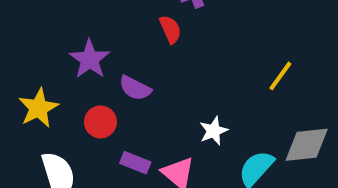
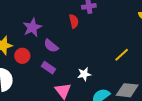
red circle: (100, 122) -> (22, 56), moved
purple rectangle: (135, 163) -> (49, 68), moved

